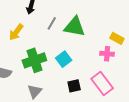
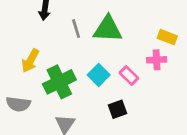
gray line: (52, 23) -> (76, 29), turned -40
yellow arrow: (16, 32) -> (30, 61), moved
pink rectangle: (102, 84) -> (129, 76), moved, size x0.6

